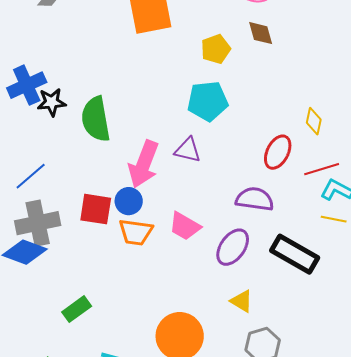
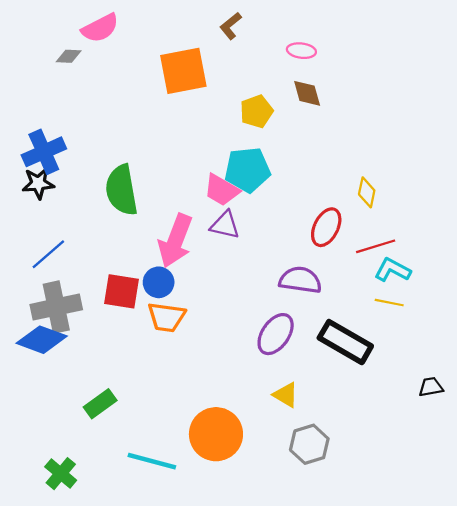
black star: (52, 102) -> (38, 183), moved
pink trapezoid: (185, 226) -> (222, 190), moved

